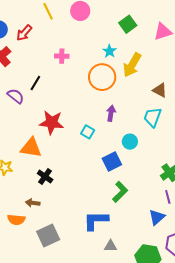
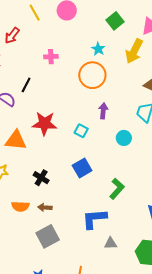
yellow arrow: (132, 65) -> (134, 51), moved
orange triangle: (31, 148) -> (16, 140), moved
blue square: (112, 162) -> (82, 168), moved
brown arrow: (33, 203) -> (45, 207), moved
orange semicircle: (16, 220) -> (20, 206), moved

